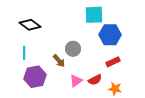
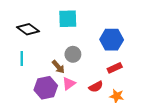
cyan square: (94, 15) -> (68, 19), moved
purple hexagon: (35, 77) -> (46, 88), moved
pink triangle: (76, 81) -> (69, 84), moved

